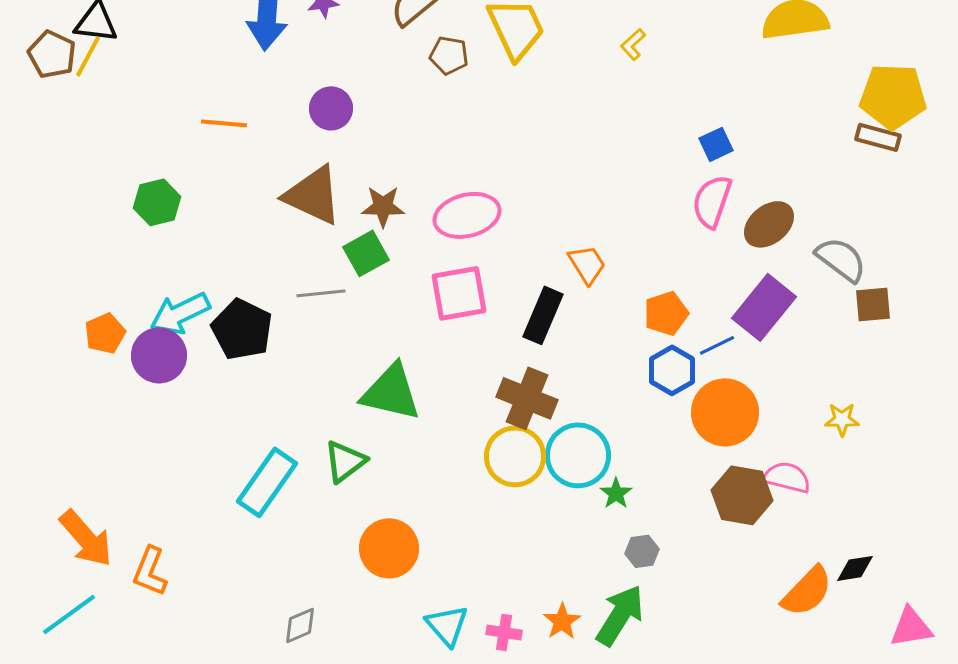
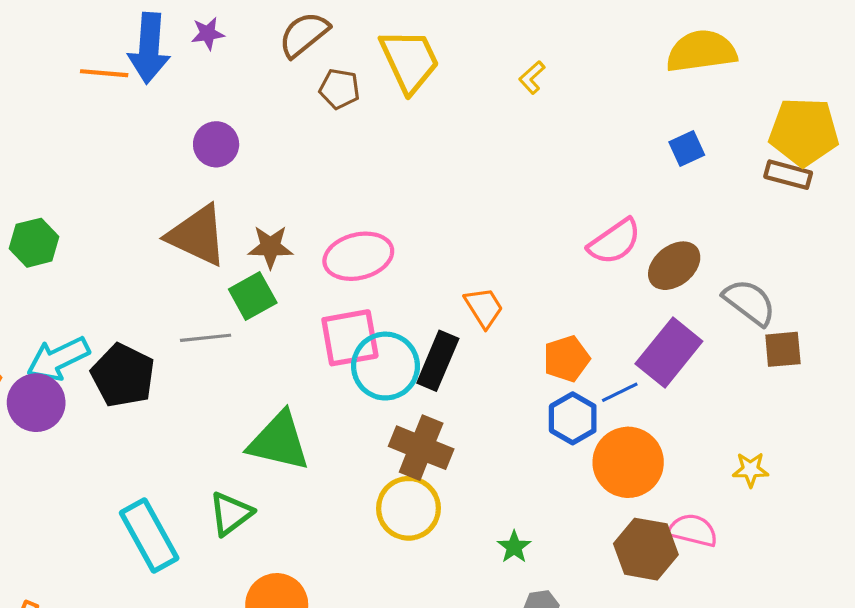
orange line: (224, 123) -> (104, 73), moved
blue square: (716, 144) -> (687, 149), moved
pink semicircle: (712, 201) -> (615, 242), turned -144
cyan circle: (578, 455) -> (385, 366), moved
cyan rectangle: (267, 482) -> (149, 535), turned -64

